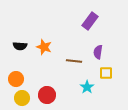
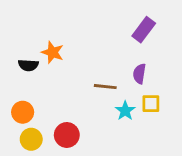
purple rectangle: (90, 21) -> (144, 30), moved
orange star: (44, 47) -> (53, 52), moved
cyan star: (87, 87) -> (125, 111), moved

